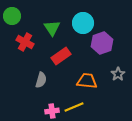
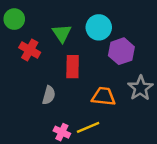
red rectangle: (61, 56) -> (73, 67), turned -54
gray star: (118, 74) -> (140, 88), size x1.5
pink cross: (52, 111) -> (62, 132), turned 32

